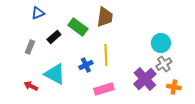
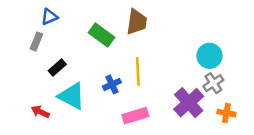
black rectangle: (54, 37) -> (57, 68), moved
gray rectangle: (30, 47) -> (36, 41), moved

